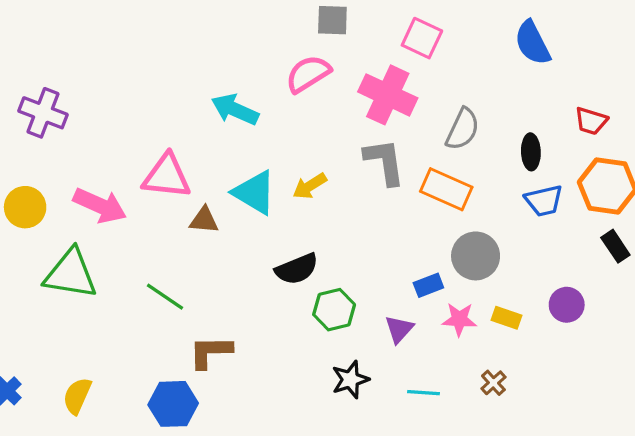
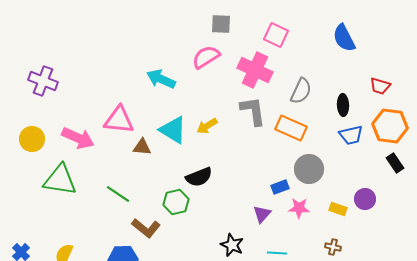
green hexagon: (334, 310) -> (176, 202), moved
yellow rectangle: (506, 318) -> (338, 209), moved
brown L-shape: (210, 352) -> (146, 228), turned -140
black star: (350, 380) -> (232, 245), turned -30
brown cross: (493, 383) -> (333, 247), moved, turned -35

